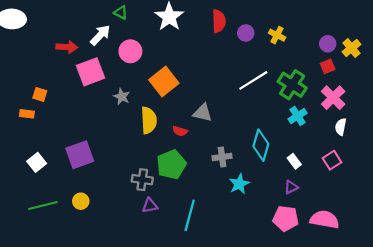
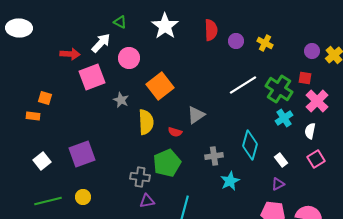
red square: (328, 66) -> (305, 78), moved, turned 32
gray triangle: (203, 113) -> (196, 115), turned -48
white semicircle: (341, 127) -> (310, 131), moved

